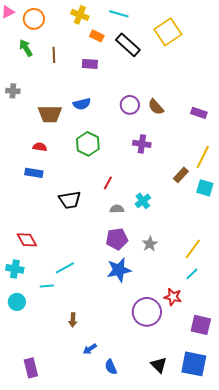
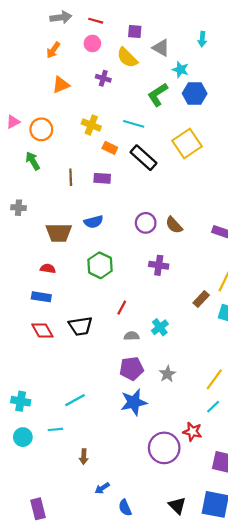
brown line: (54, 55) -> (71, 177), moved
red diamond: (27, 240) -> (42, 331), moved
cyan line: (47, 286) -> (55, 429), moved

